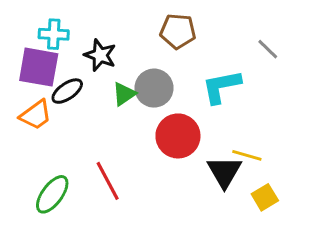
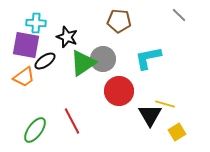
gray line: (268, 49) -> (179, 15), moved
green triangle: (124, 94) -> (83, 63), size x1.6

